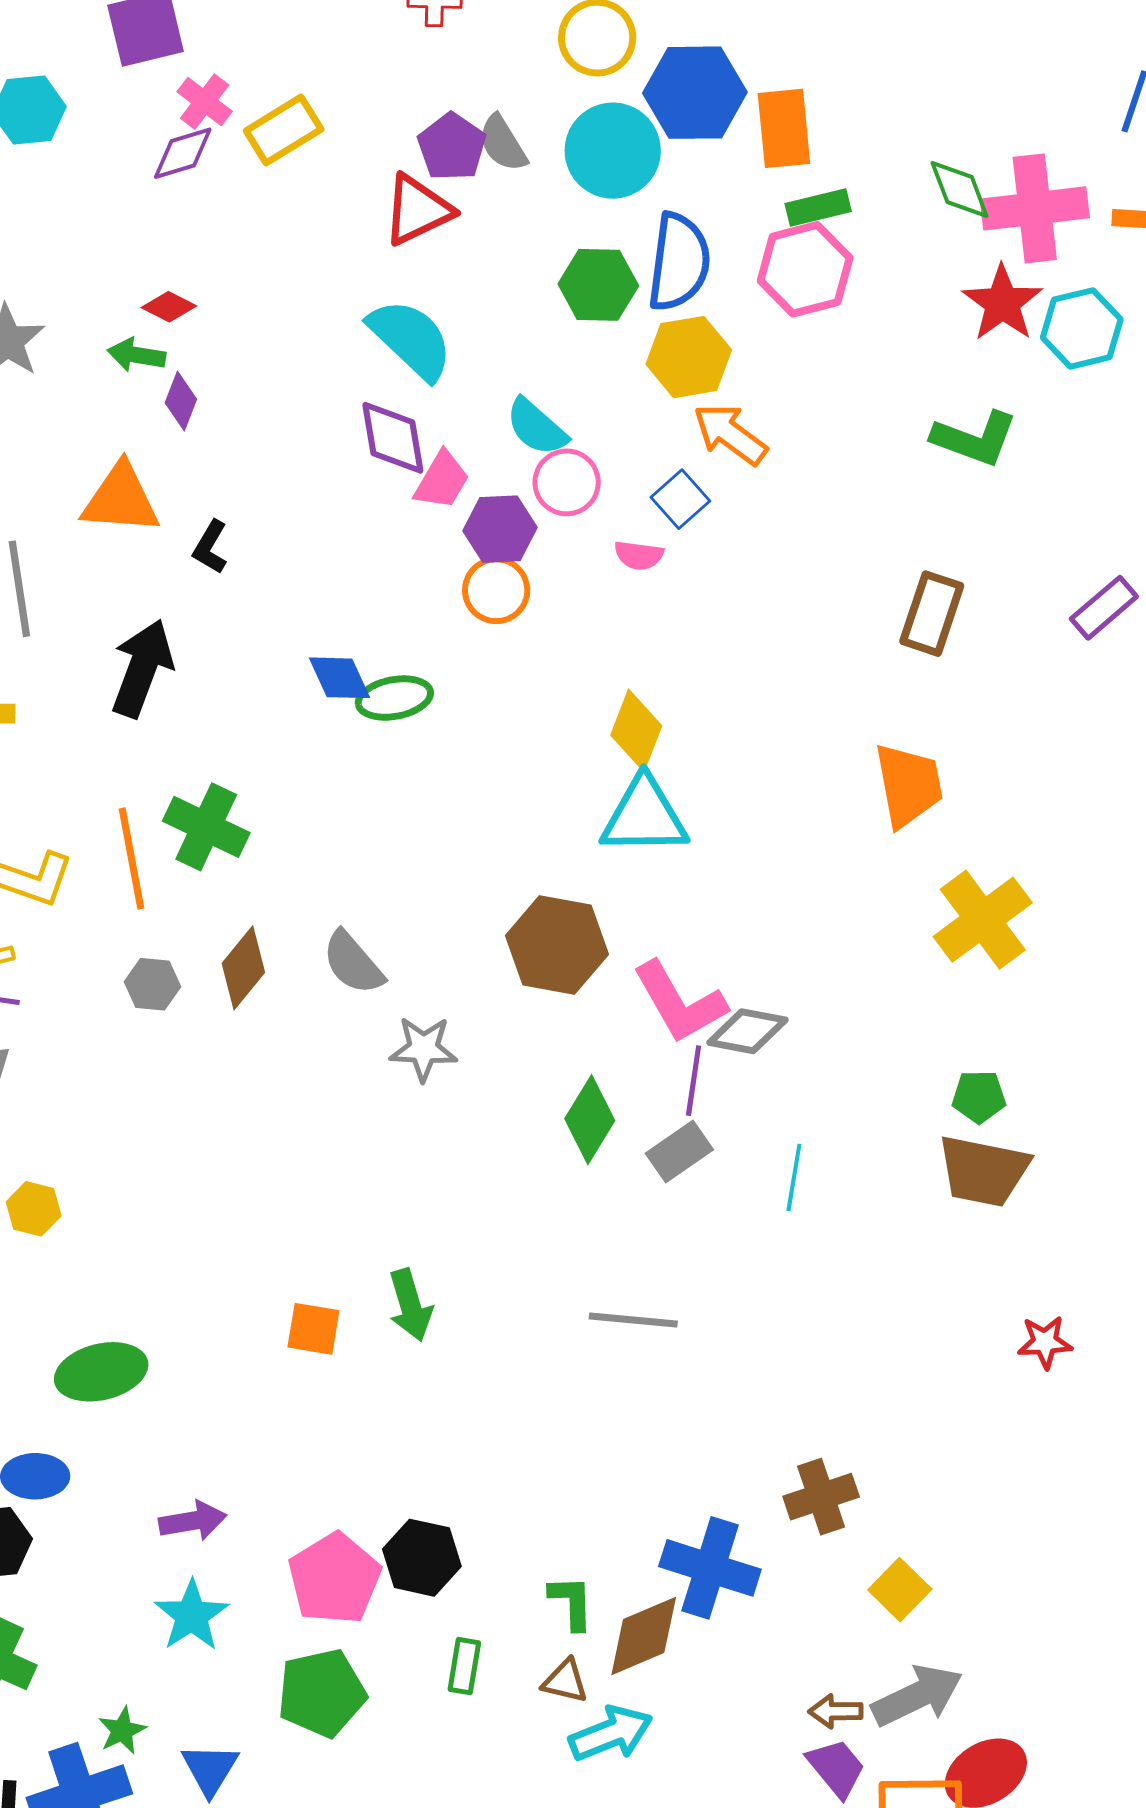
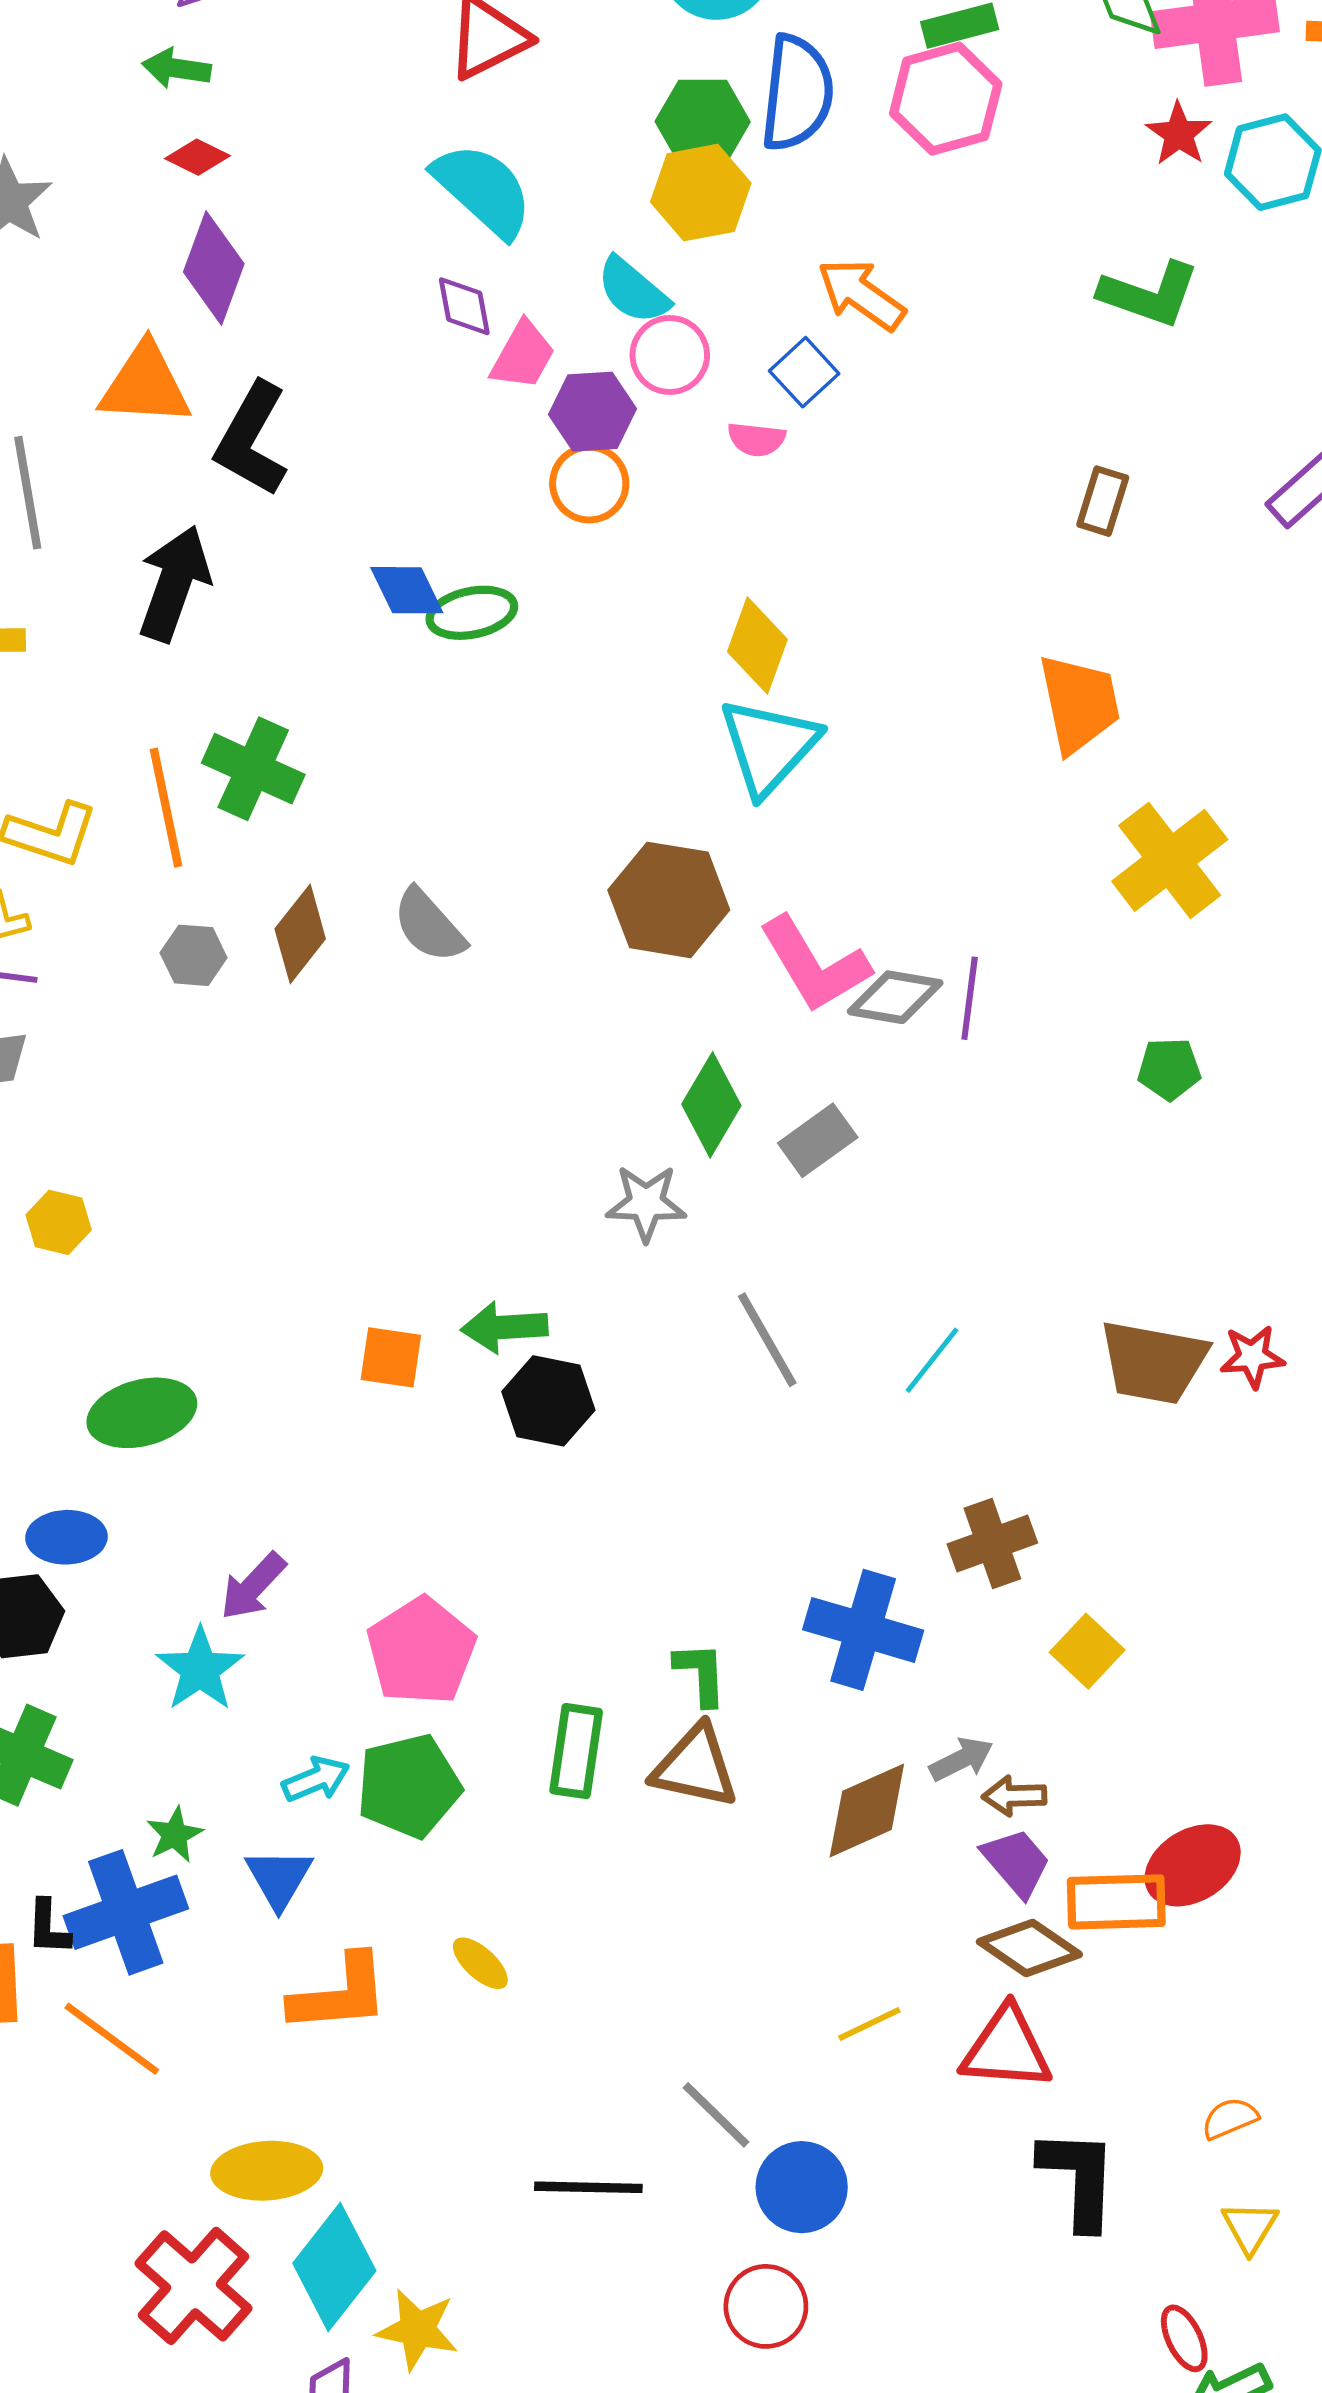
red star: (1002, 303) -> (1179, 134), size x0.7
green arrow: (136, 355) -> (177, 68), moved
yellow hexagon: (689, 357) -> (701, 193), moved
purple diamond: (181, 401) -> (214, 268), size x1.6
purple diamond: (393, 438) -> (464, 306), size x0.7
black L-shape: (210, 547) -> (252, 439), size x1.8
brown rectangle: (932, 614) -> (1103, 501), size x0.7
cyan triangle: (644, 816) -> (769, 746), turned -46
gray star: (423, 1049) -> (646, 1203), moved
purple line: (694, 1081) -> (970, 998), moved
brown trapezoid: (983, 1171) -> (1153, 1362), moved
cyan line: (794, 1177) -> (932, 1360), moved, turned 30
green arrow: (410, 1305) -> (504, 1327), turned 104
gray line: (633, 1320) -> (767, 1340), turned 56
purple arrow: (193, 1521) -> (253, 1586), turned 144
black hexagon: (422, 1558) -> (548, 1401), moved
cyan star: (192, 1616) -> (200, 1669), moved
brown diamond: (644, 1636) -> (867, 1810), moved
green rectangle: (464, 1666) -> (576, 1751), size x1.4
brown triangle: (565, 1681) -> (695, 1767), size x1.6
gray arrow: (917, 1696) -> (961, 1759), moved, size x0.6
cyan arrow: (611, 1734) -> (316, 1779), moved, size x0.7

